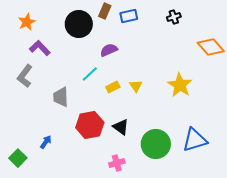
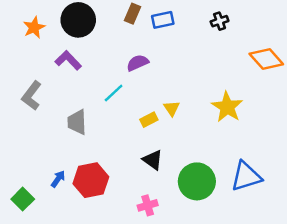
black circle: (79, 24) -> (78, 20), moved
purple L-shape: (40, 48) -> (68, 60), moved
yellow rectangle: (113, 87) -> (149, 120), moved
red hexagon: (90, 125) -> (91, 180), moved

